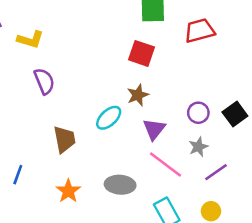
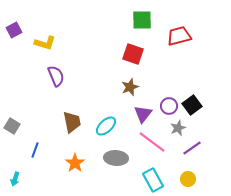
purple circle: (198, 113) -> (169, 106), moved
black square: (235, 114) -> (192, 105), moved
cyan ellipse: (109, 118) -> (106, 126), moved

